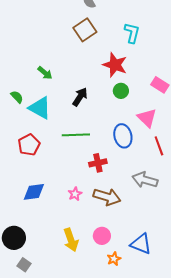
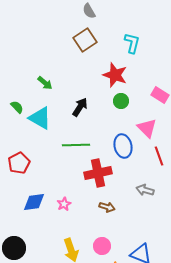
red pentagon: (29, 145) -> (19, 163), moved
red cross: (98, 163) -> (98, 173), size x1.5
gray arrow: (145, 180) -> (145, 190), size x0.7
pink star: (75, 194) -> (64, 204), moved
brown arrow: (107, 197) -> (107, 207), size x0.6

